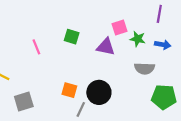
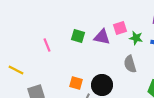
purple triangle: (106, 47) -> (102, 37), moved
gray semicircle: (144, 69) -> (130, 64), moved, turned 72

